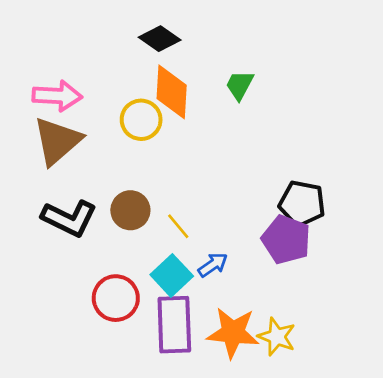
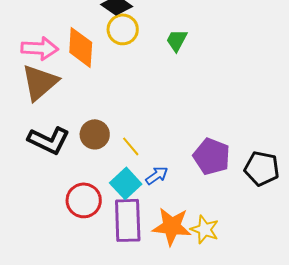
orange diamond: (172, 92) -> (81, 47), moved
yellow circle: (141, 120) -> (123, 29), moved
black pentagon: (302, 204) -> (262, 168), moved

